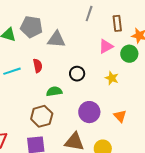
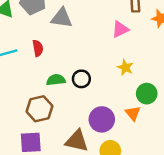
green circle: (129, 54) -> (147, 94), moved
black circle: (77, 74) -> (81, 79), moved
purple circle: (89, 112) -> (102, 119), moved

